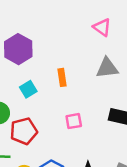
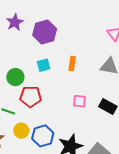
pink square: (74, 121) -> (79, 101), moved

